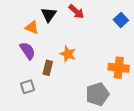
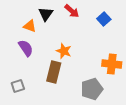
blue square: (121, 20) -> (104, 19), moved
brown rectangle: (48, 68) -> (54, 72), moved, size x1.5
gray square: (28, 87) -> (18, 86), moved

